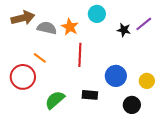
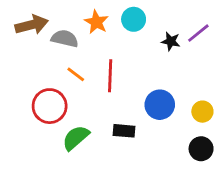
orange star: (70, 27) -> (96, 22), moved
orange line: (40, 58) -> (76, 74), moved
red circle: (23, 77) -> (50, 106), moved
black circle: (132, 105) -> (201, 149), moved

